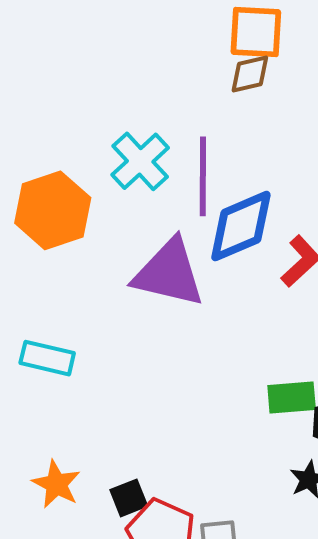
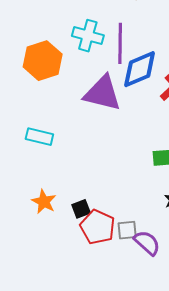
cyan cross: (140, 161) -> (88, 36), turned -32

